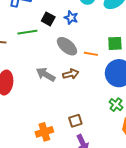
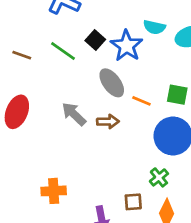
blue star: (71, 18) -> (127, 46), size x1.6
green line: (27, 32) -> (63, 51), turned 30
brown square: (75, 121) -> (133, 202), moved

